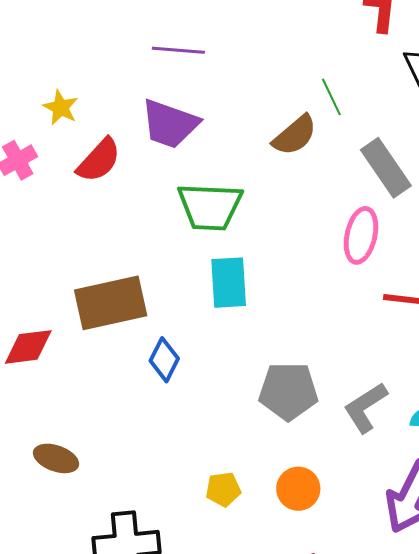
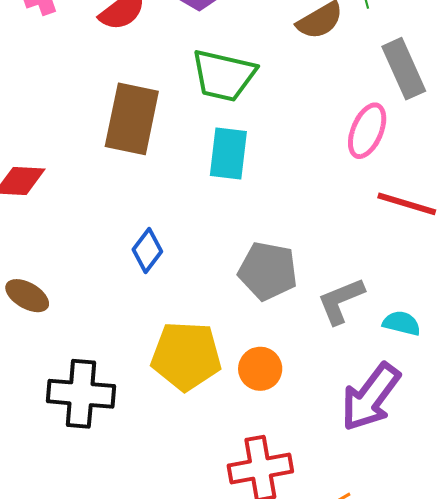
brown rectangle: (111, 303) -> (132, 119), moved, turned -76
blue diamond: (164, 360) -> (147, 251), moved
yellow pentagon: (223, 489) -> (186, 356), size x2.0

